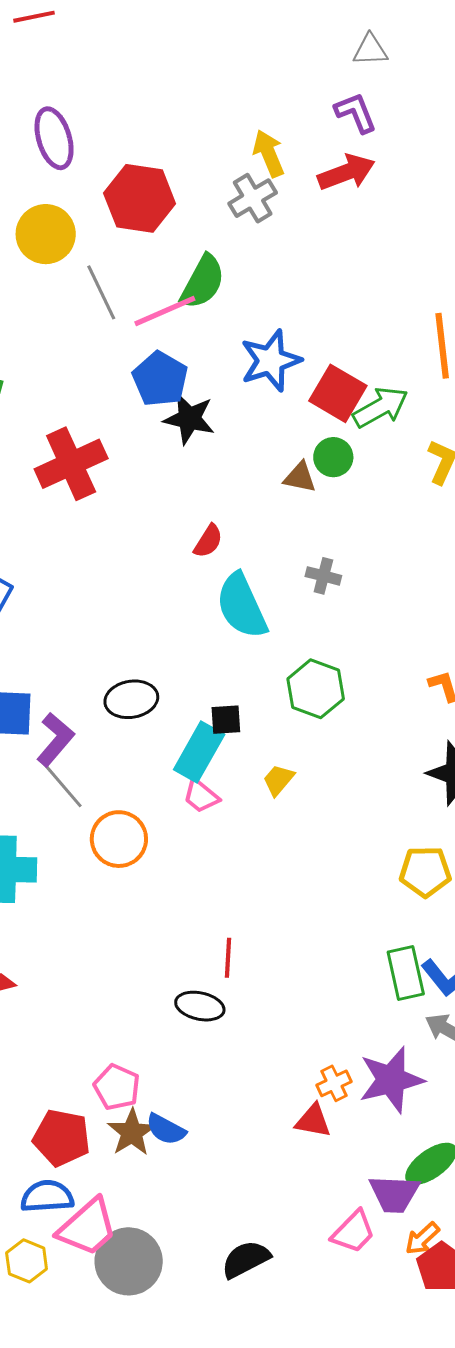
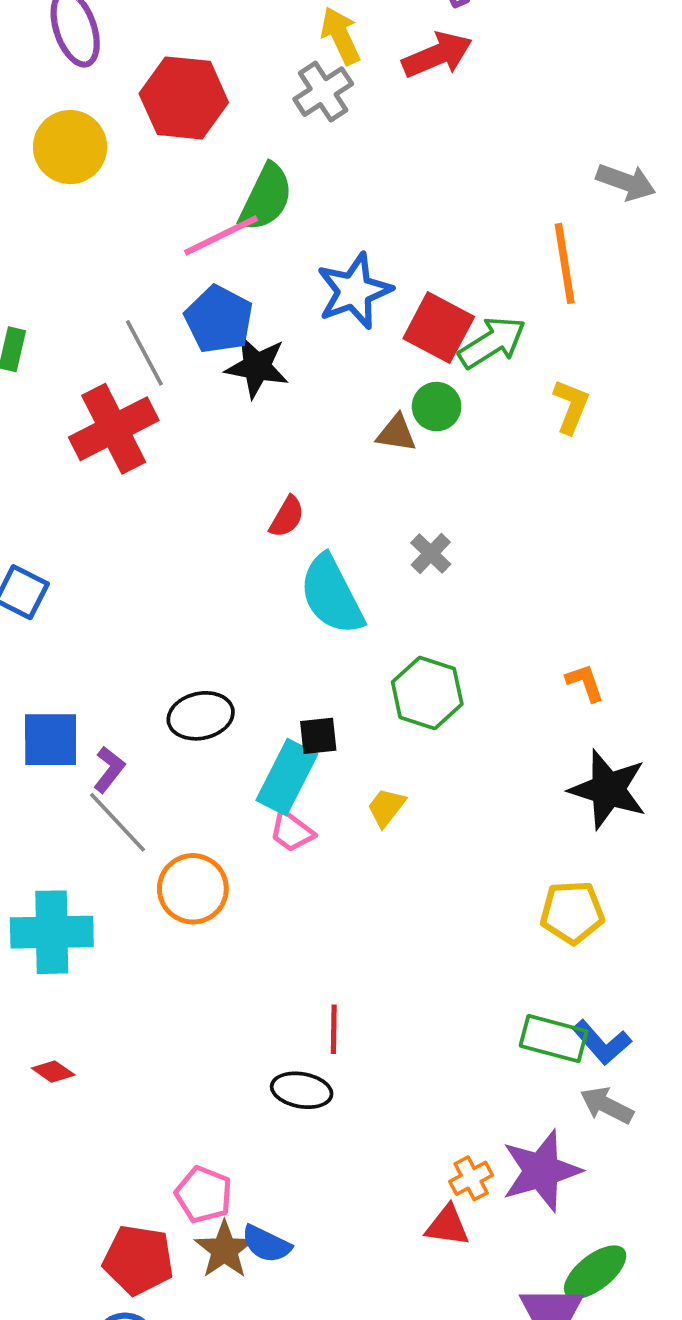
gray line: (101, 292) -> (144, 353), moved
gray cross: (323, 576) -> (431, 553), turned 32
purple L-shape: (55, 739) -> (109, 769), size x0.7
green rectangle: (406, 973) -> (554, 1039), turned -60

